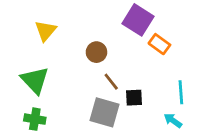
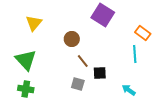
orange rectangle: (159, 44) -> (143, 33), moved
cyan line: (181, 92) -> (135, 54), moved
gray square: (105, 112) -> (78, 84), size x0.6

